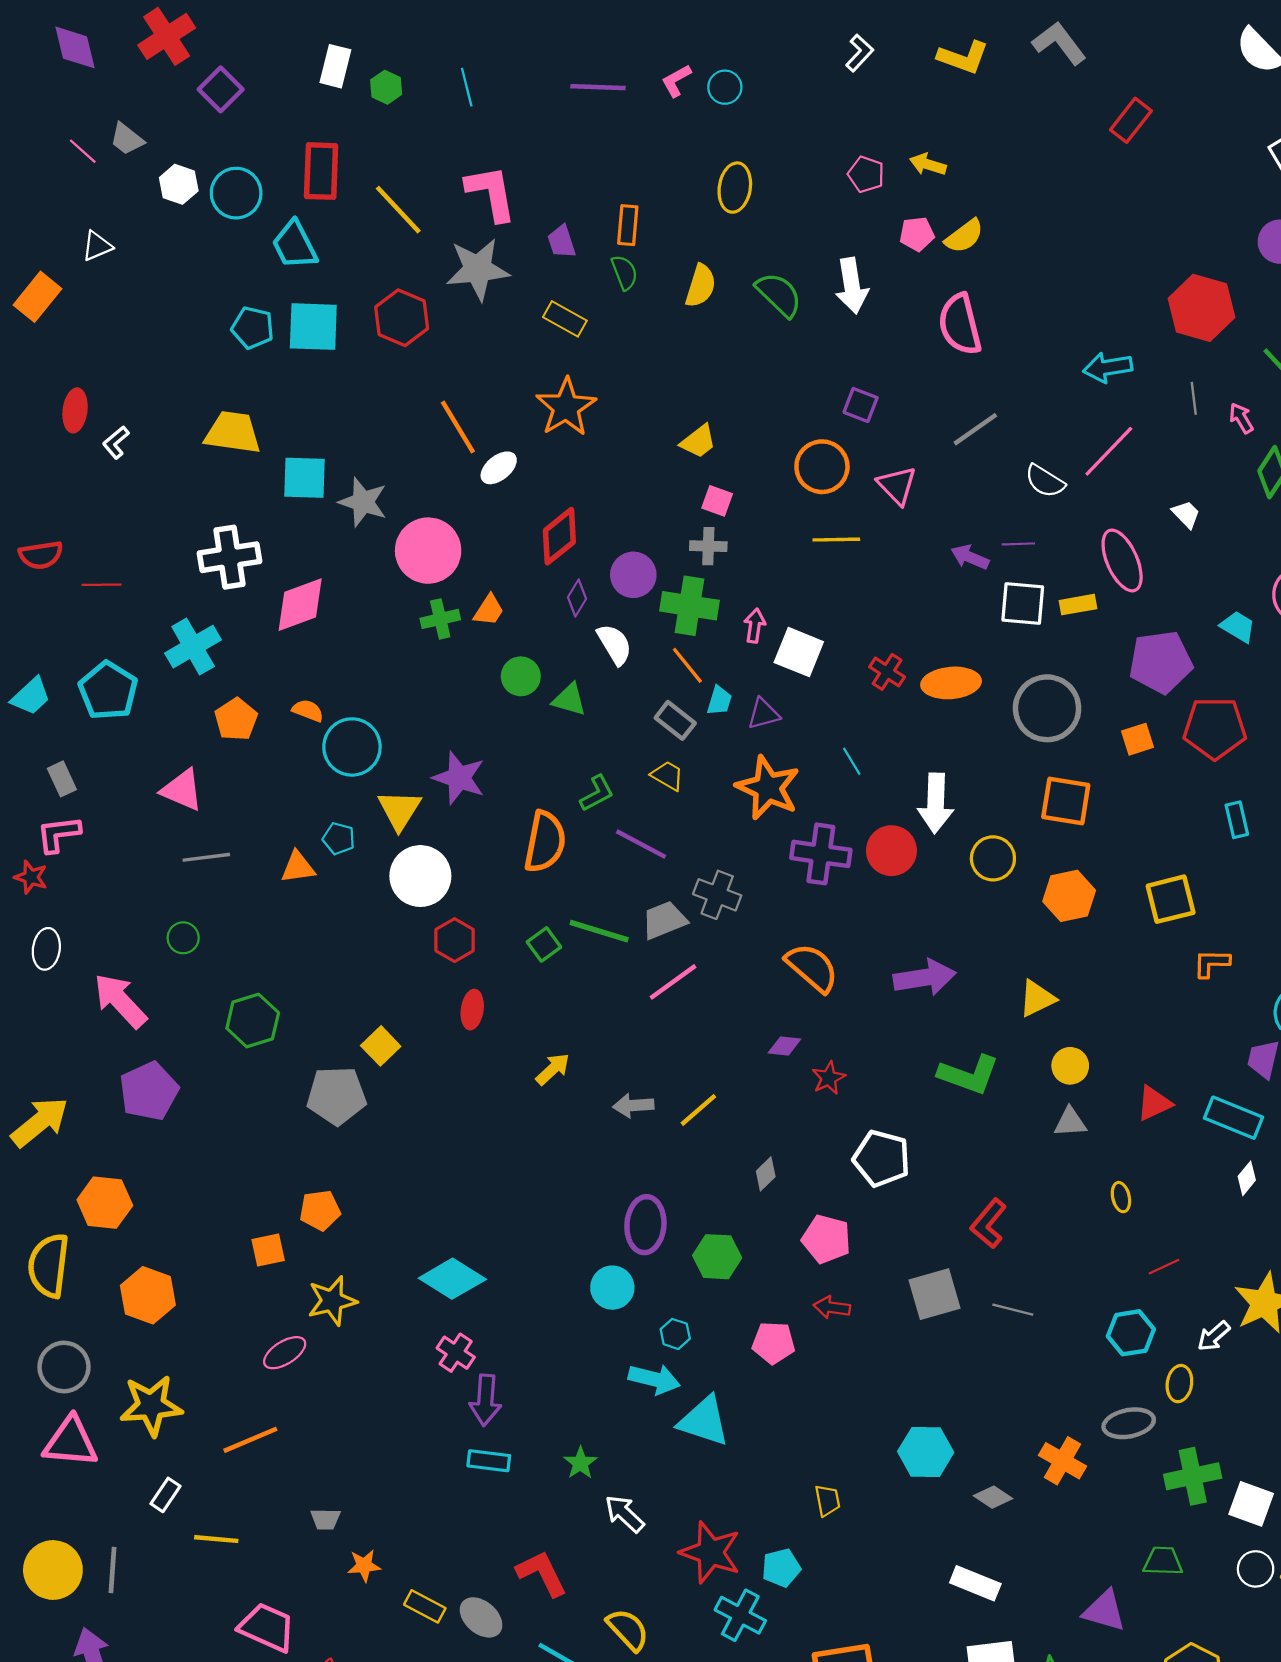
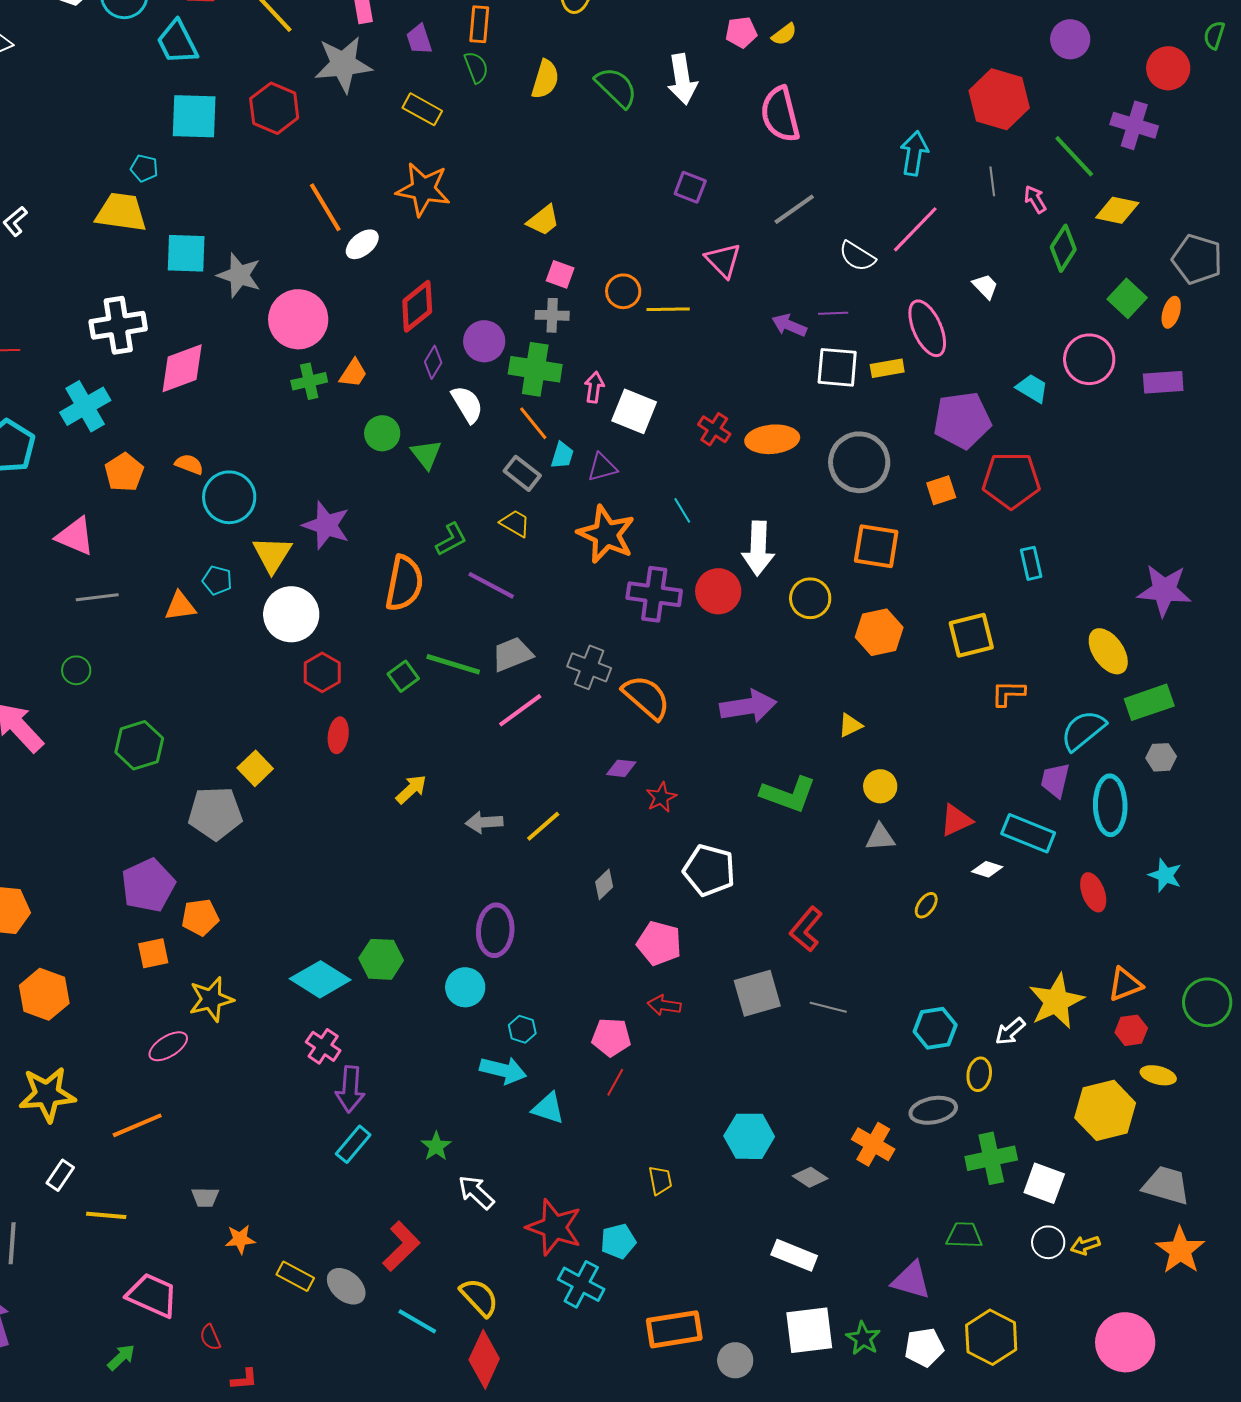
yellow semicircle: (964, 236) -> (784, 34), size x0.7
cyan pentagon: (253, 328) -> (144, 168), moved, size x0.7
cyan arrow: (1108, 367) -> (914, 153), turned 108
orange star: (566, 407) -> (423, 189), turned -30
orange circle: (822, 467) -> (623, 291), moved, size x0.7
green triangle: (569, 699) -> (426, 454), turned 36
gray cross: (717, 895) -> (589, 667), moved
yellow triangle: (1037, 998) -> (850, 725), size x0.7
purple pentagon: (149, 1091) -> (148, 885), moved
white diamond: (1247, 1178) -> (987, 869), moved, turned 68
yellow ellipse: (1121, 1197) -> (926, 905), turned 48
green hexagon: (717, 1257) -> (381, 959), moved
red line: (1164, 1267) -> (615, 1082), moved, turned -36
cyan triangle: (704, 1421) -> (548, 1108), size x0.7
cyan rectangle: (489, 1461) -> (353, 1144), turned -57
red L-shape: (542, 1573) -> (401, 1246), turned 72

